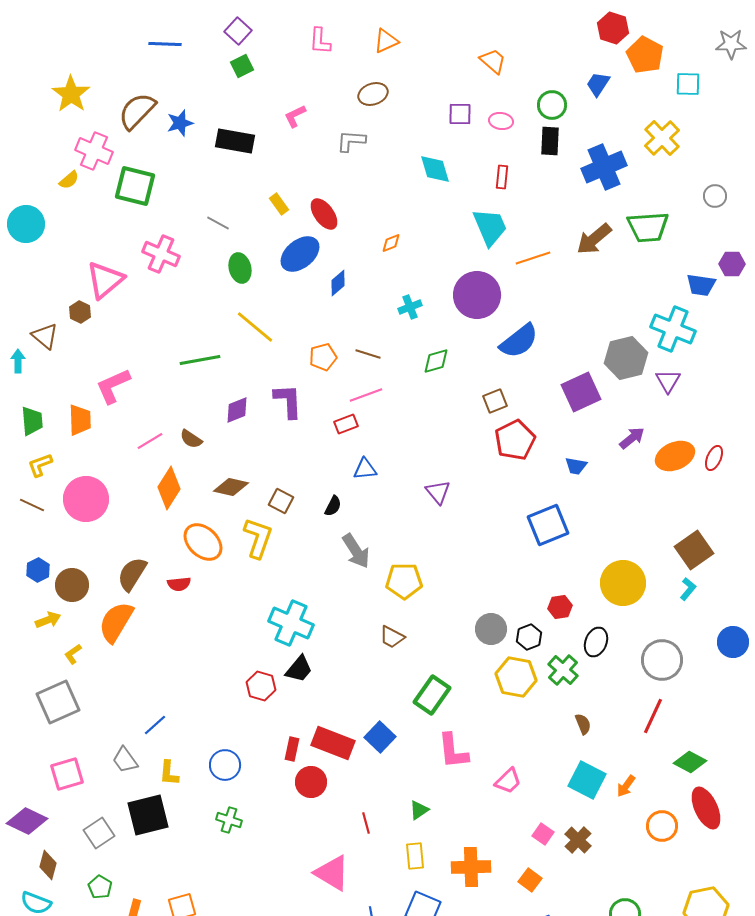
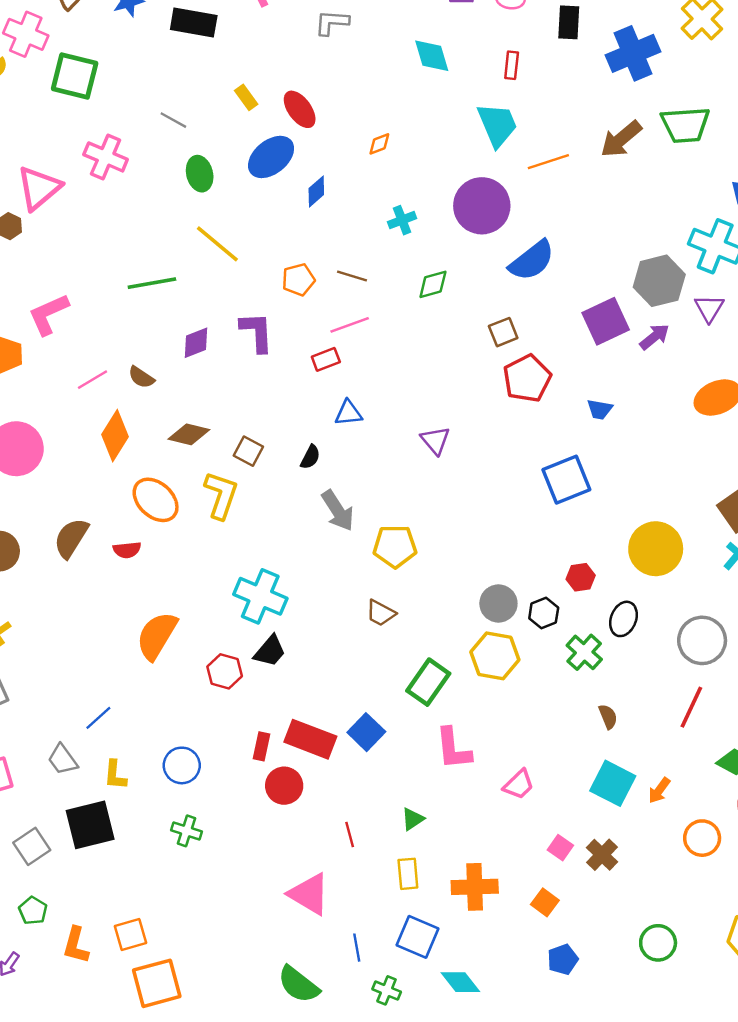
purple arrow: (632, 438) -> (654, 337), moved
orange semicircle: (116, 622) -> (157, 636), moved
yellow hexagon: (516, 677) -> (495, 656), moved

